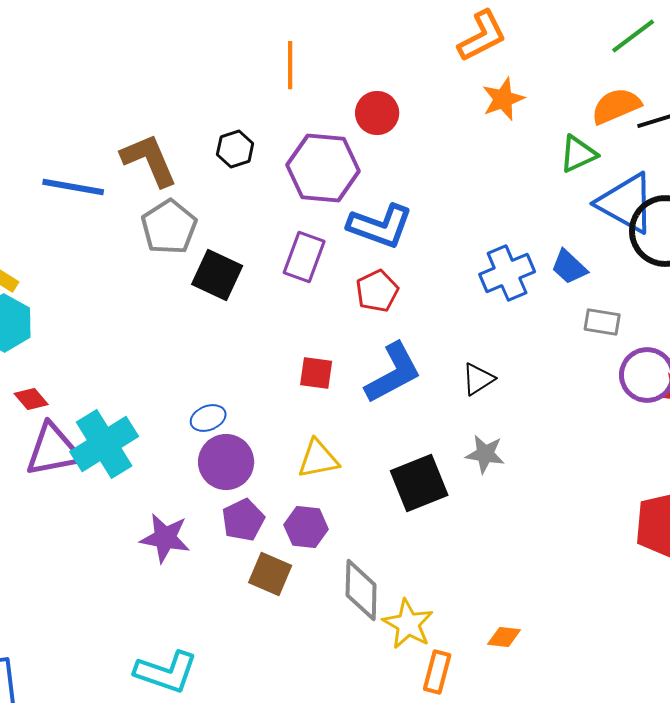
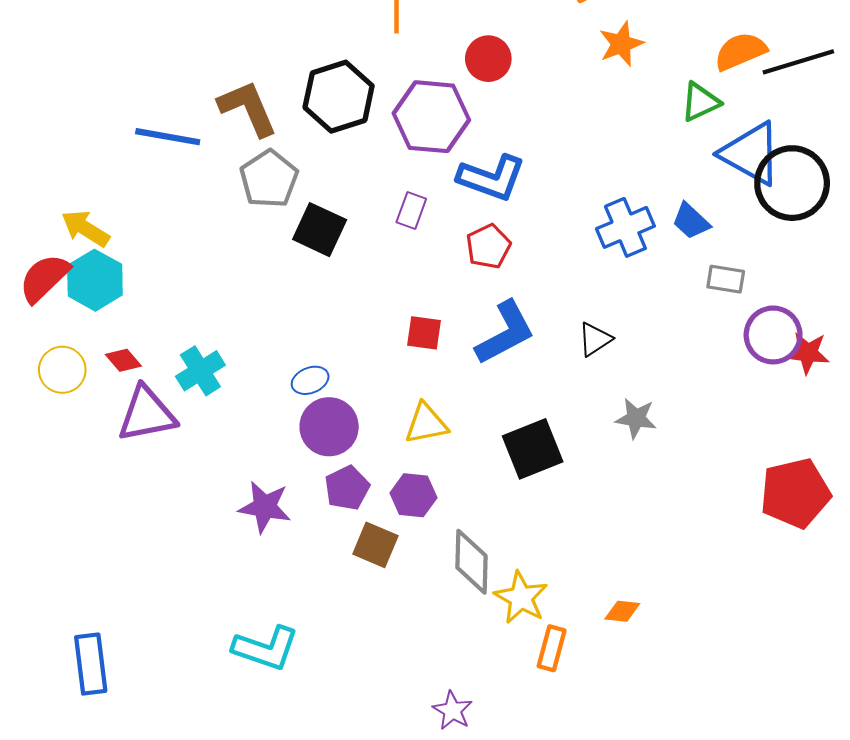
black hexagon: (235, 149) -> (339, 97), size x1.8
purple rectangle: (304, 257) -> (411, 211), size x0.7
cyan cross: (104, 444) -> (200, 371), moved, size x0.7
gray star: (485, 454) -> (636, 418), moved

